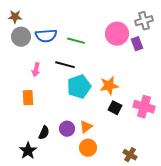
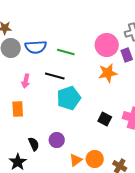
orange star: (109, 86) -> (108, 73), moved
orange triangle: (86, 127) -> (76, 160), moved
black semicircle: (44, 133) -> (34, 144), turned -48
orange circle: (88, 148) -> (95, 159), moved

